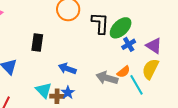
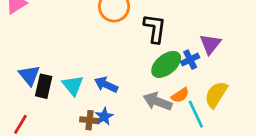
green ellipse: (121, 28) -> (166, 64), moved
black rectangle: (37, 43) -> (44, 86), moved
purple triangle: (154, 46) -> (210, 44), moved, turned 30
cyan triangle: (44, 90) -> (73, 85), moved

